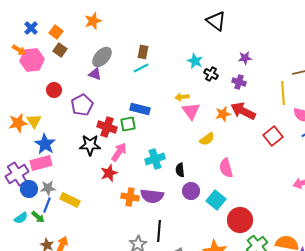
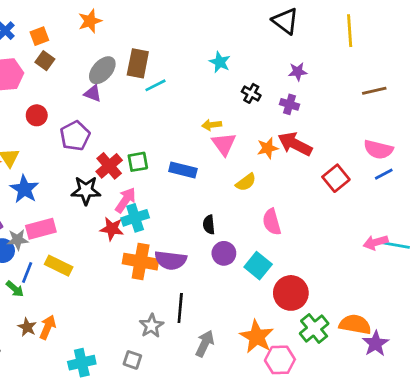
black triangle: (216, 21) -> (285, 21), moved
orange square: (56, 32) -> (39, 36), turned 32
brown rectangle: (143, 52) -> (138, 63), moved, size x1.5
cyan star: (195, 61) -> (220, 62), moved
yellow line: (283, 93) -> (350, 31), moved
blue rectangle: (140, 109) -> (183, 170), moved
red cross: (107, 127) -> (109, 166), turned 30
cyan cross: (155, 159) -> (135, 218), moved
pink rectangle: (41, 163) -> (41, 229), moved
red star: (109, 173) -> (112, 229), turned 30
gray star: (48, 188) -> (18, 240), moved
orange cross: (130, 197) -> (141, 262), size x1.4

